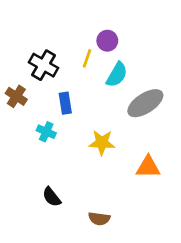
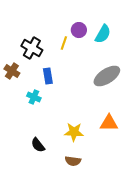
cyan semicircle: (117, 75) -> (103, 34), moved
yellow star: (102, 143) -> (74, 132), moved

